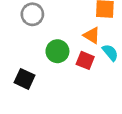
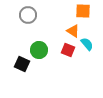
green circle: (57, 51) -> (39, 50), moved

